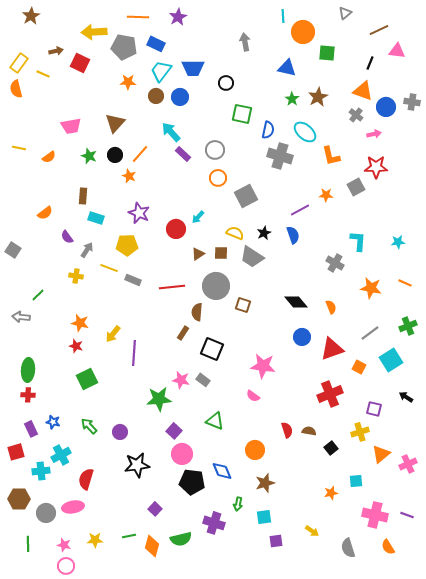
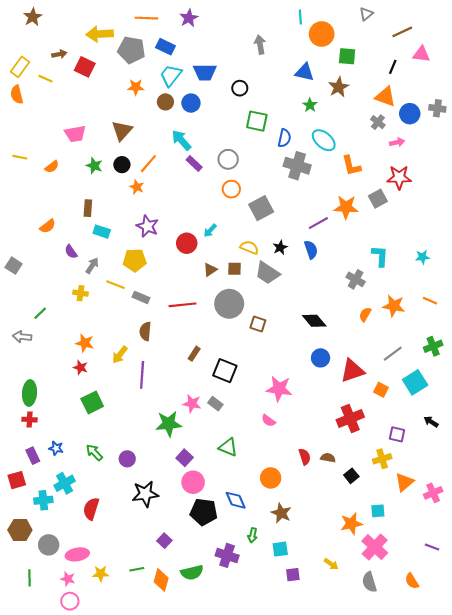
brown star: (318, 97) -> (339, 87), moved
orange star: (326, 195) -> (346, 207), size x1.6
orange semicircle: (331, 307) -> (365, 314), moved, turned -128
brown semicircle: (197, 312) -> (145, 331), moved
brown star: (265, 483) -> (281, 513), turned -30
orange star: (331, 493) -> (351, 524), size x1.5
pink ellipse: (73, 507) -> (77, 554), moved
pink cross: (375, 515) -> (375, 547), moved, turned 30

